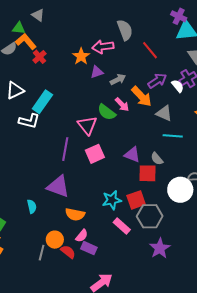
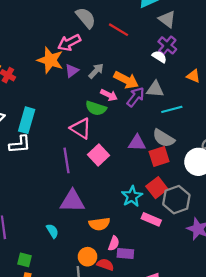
orange star: (81, 56) -> (50, 60), size x1.4
purple arrow: (157, 81) -> (136, 97), moved
gray semicircle: (157, 159) -> (164, 138), size x1.5

